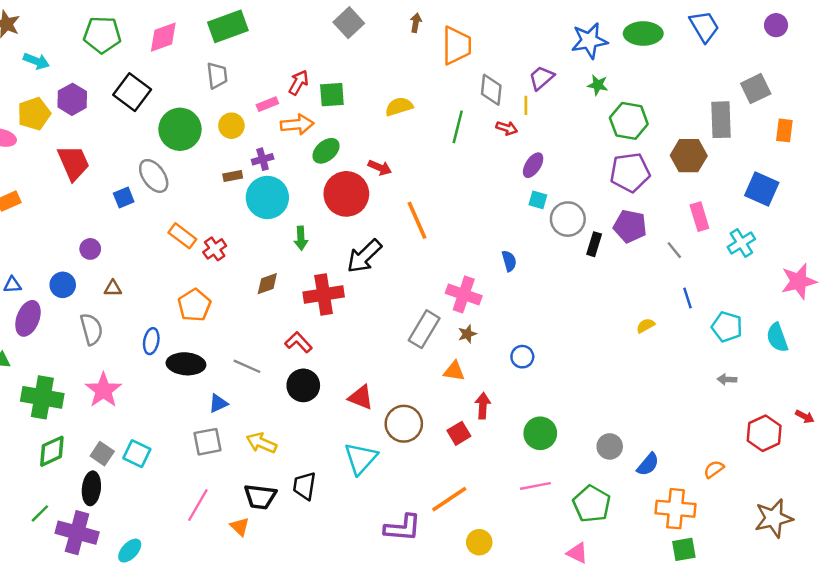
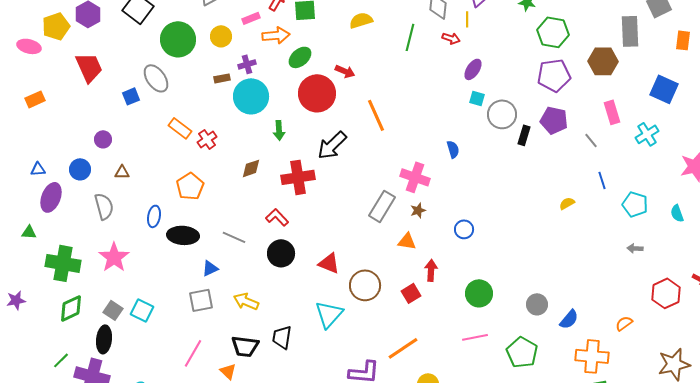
cyan semicircle: (777, 338) -> (677, 213), size x0.7

